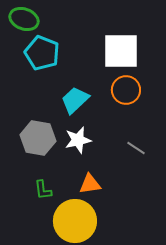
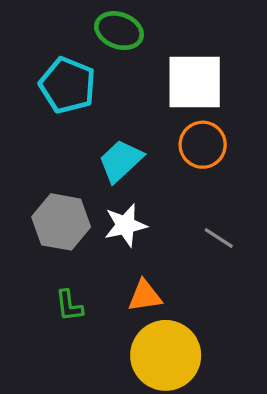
green ellipse: (24, 19) -> (119, 31), moved
yellow circle: (75, 221) -> (166, 355), moved

